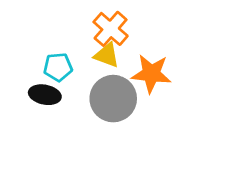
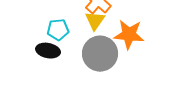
yellow triangle: (107, 55) -> (95, 21), turned 45

